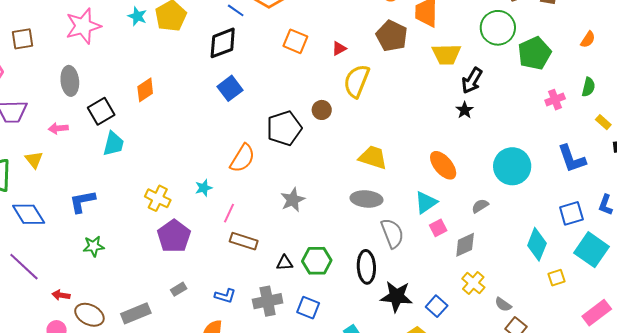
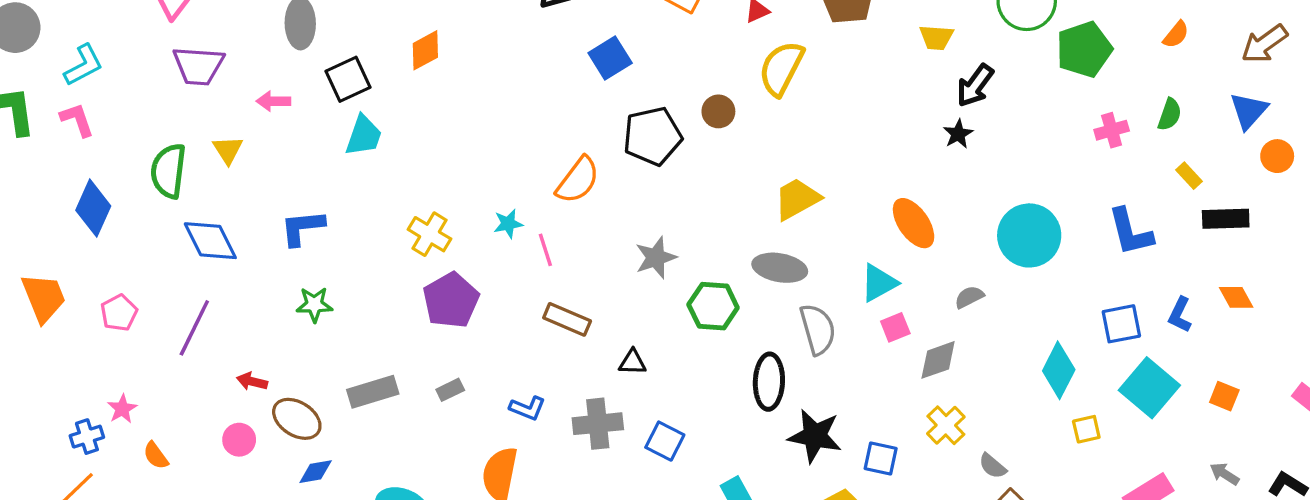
yellow trapezoid: (446, 54) -> (936, 37), size x0.7
blue square: (230, 88) -> (610, 58), moved
yellow trapezoid: (373, 157) -> (797, 199), turned -52
pink line: (229, 213) -> (545, 250), moved, turned -48
green hexagon: (317, 261) -> (713, 306), moved
purple line: (24, 267) -> (194, 328), turned 68
blue square: (437, 306) -> (881, 458), turned -35
gray rectangle: (136, 313) -> (373, 392), moved

